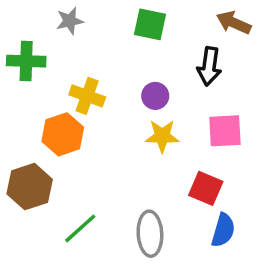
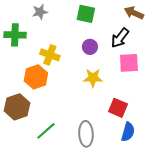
black arrow: (209, 66) -> (120, 38), turned 30
purple circle: (155, 96) -> (90, 47), moved
pink square: (225, 131) -> (129, 63), moved

